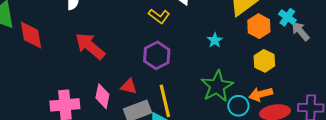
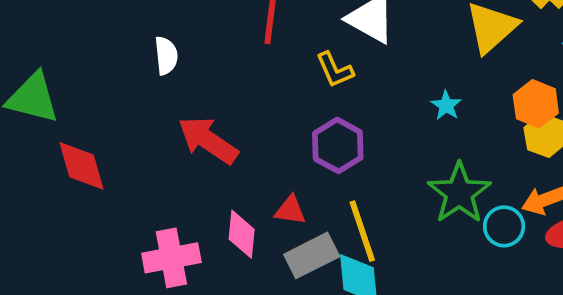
yellow L-shape: (159, 16) -> (335, 70), turned 35
orange hexagon: (259, 26) -> (536, 104), moved
red diamond: (31, 35) -> (81, 166), moved

